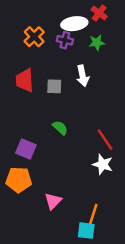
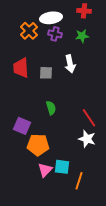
red cross: (99, 13) -> (84, 11), turned -32
white ellipse: (74, 24) -> (51, 18), moved
green semicircle: (60, 128) -> (51, 108), turned 32
orange pentagon: (19, 180) -> (38, 145), moved
cyan square: (86, 231) -> (62, 167), moved

